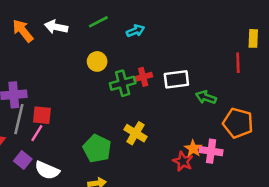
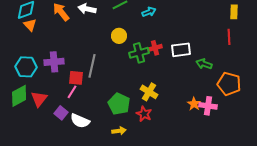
yellow rectangle: (253, 38) -> (234, 12), moved
gray line: (19, 119) -> (92, 66), moved
red star: (183, 161) -> (144, 114), moved

